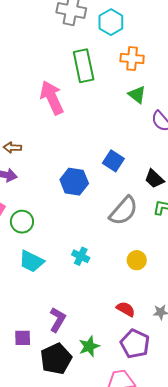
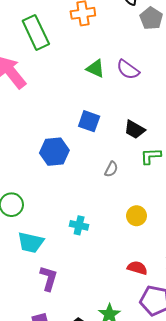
green triangle: (137, 95) -> (95, 68), moved
gray semicircle: (124, 211) -> (111, 169), size x0.5
purple L-shape: (58, 320) -> (49, 278), moved

